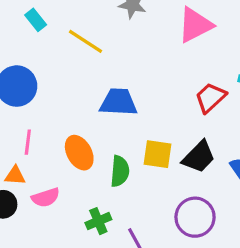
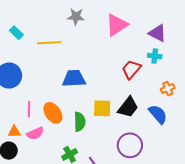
yellow line: (85, 41) -> (49, 43), turned -30
pink line: (28, 142) -> (29, 109), moved
pink semicircle: (46, 198) -> (35, 133), moved

